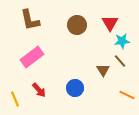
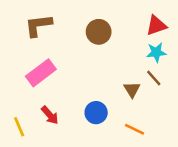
brown L-shape: (30, 20) -> (38, 25), turned 95
red triangle: (110, 23) -> (156, 25), moved, turned 42
orange line: (127, 95) -> (135, 129), moved

